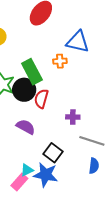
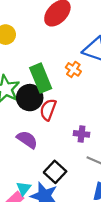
orange cross: (60, 61) -> (73, 69), turned 32
cyan triangle: (27, 170) -> (24, 188), turned -32

